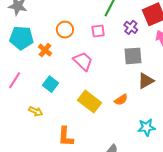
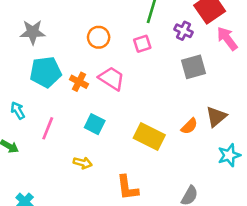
orange circle: (65, 30) -> (99, 37), moved
pink trapezoid: (83, 61) -> (112, 78), moved
brown triangle: (146, 81) -> (216, 117), moved

